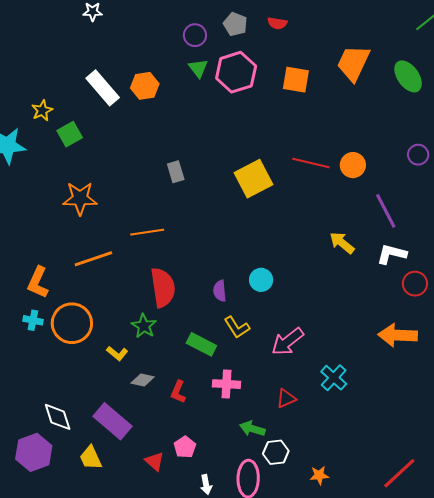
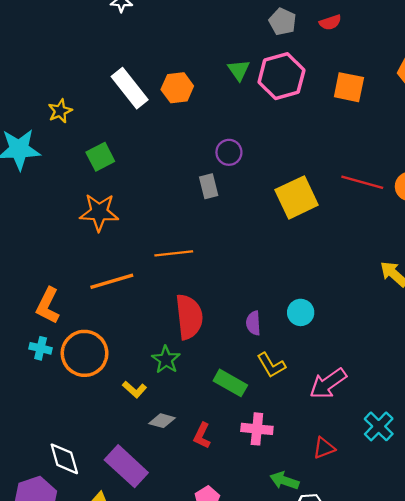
red semicircle: (277, 23) -> (330, 22), turned -30
purple circle: (195, 35) -> (229, 152), moved
green square: (70, 134) -> (100, 157), moved

